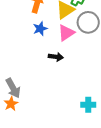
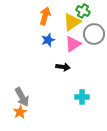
cyan cross: (88, 105) -> (82, 97), moved

